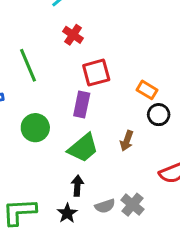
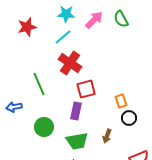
red cross: (73, 35) -> (70, 63), size x1.6
orange rectangle: (147, 90) -> (121, 101), turned 40
green trapezoid: (83, 148) -> (77, 141), turned 30

